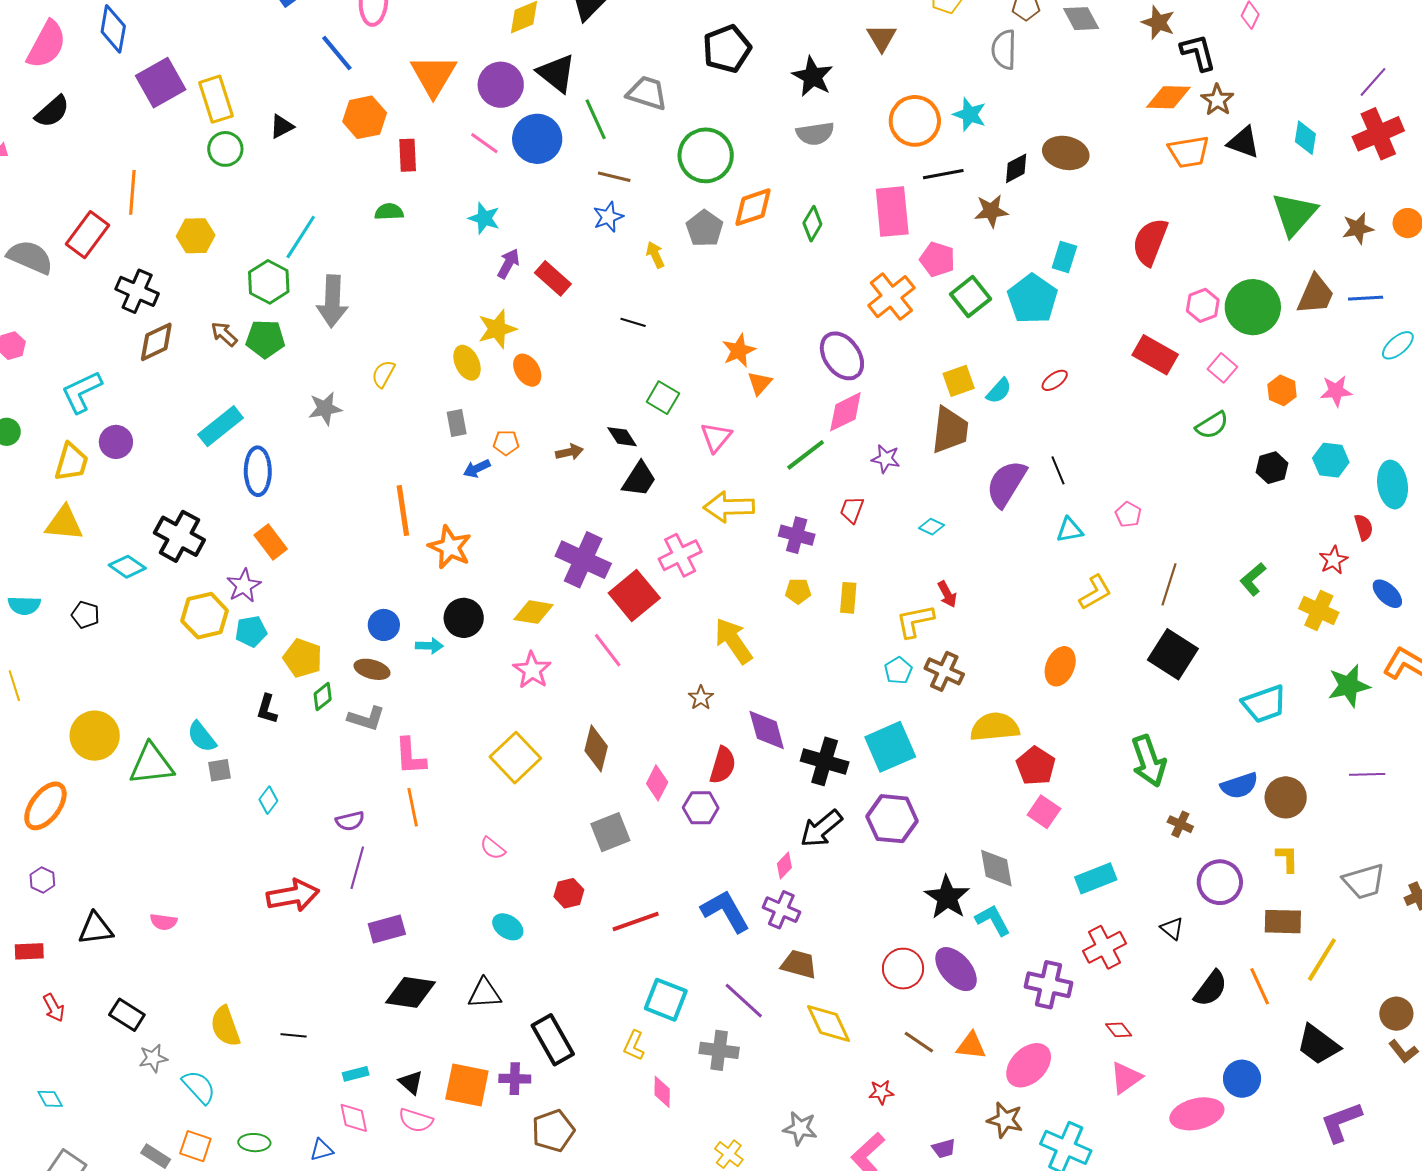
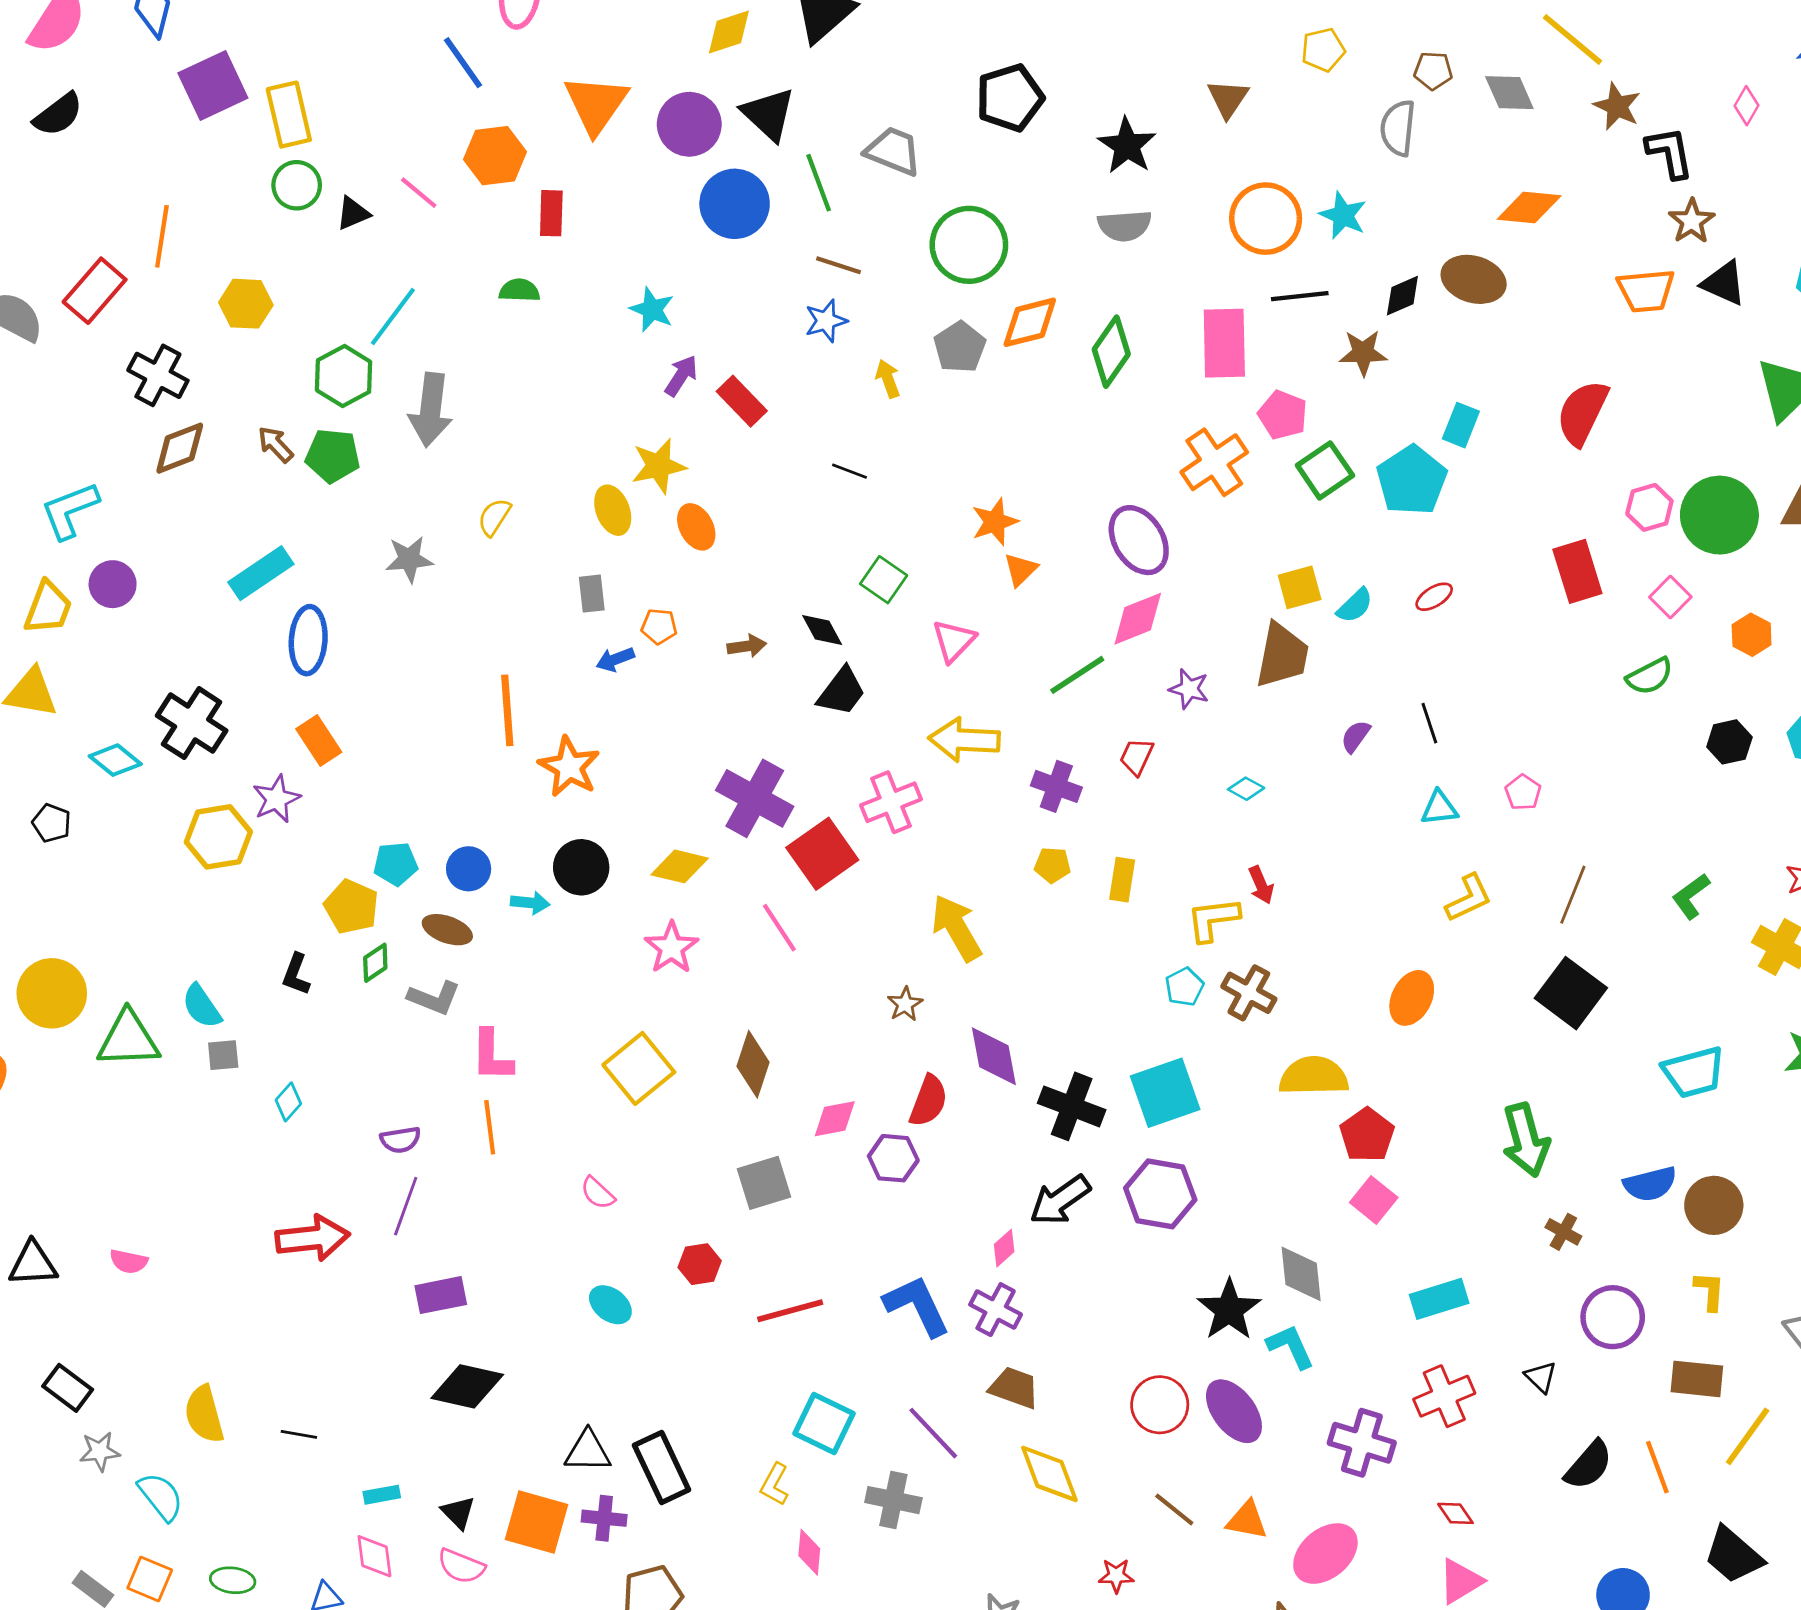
orange diamond: (1168, 97) -> (1529, 208), moved
black triangle: (282, 126) -> (353, 213), moved
pink line: (484, 143) -> (419, 193), moved
green diamond: (812, 224) -> (1111, 352), size x1.4
red rectangle: (1155, 355) -> (1577, 571), turned 39
purple semicircle: (1006, 484) -> (1356, 736), size x0.5
cyan pentagon: (251, 631) -> (396, 864), moved
pink diamond: (657, 783) -> (835, 1119), turned 48
black triangle: (485, 993) -> (588, 1451), moved

